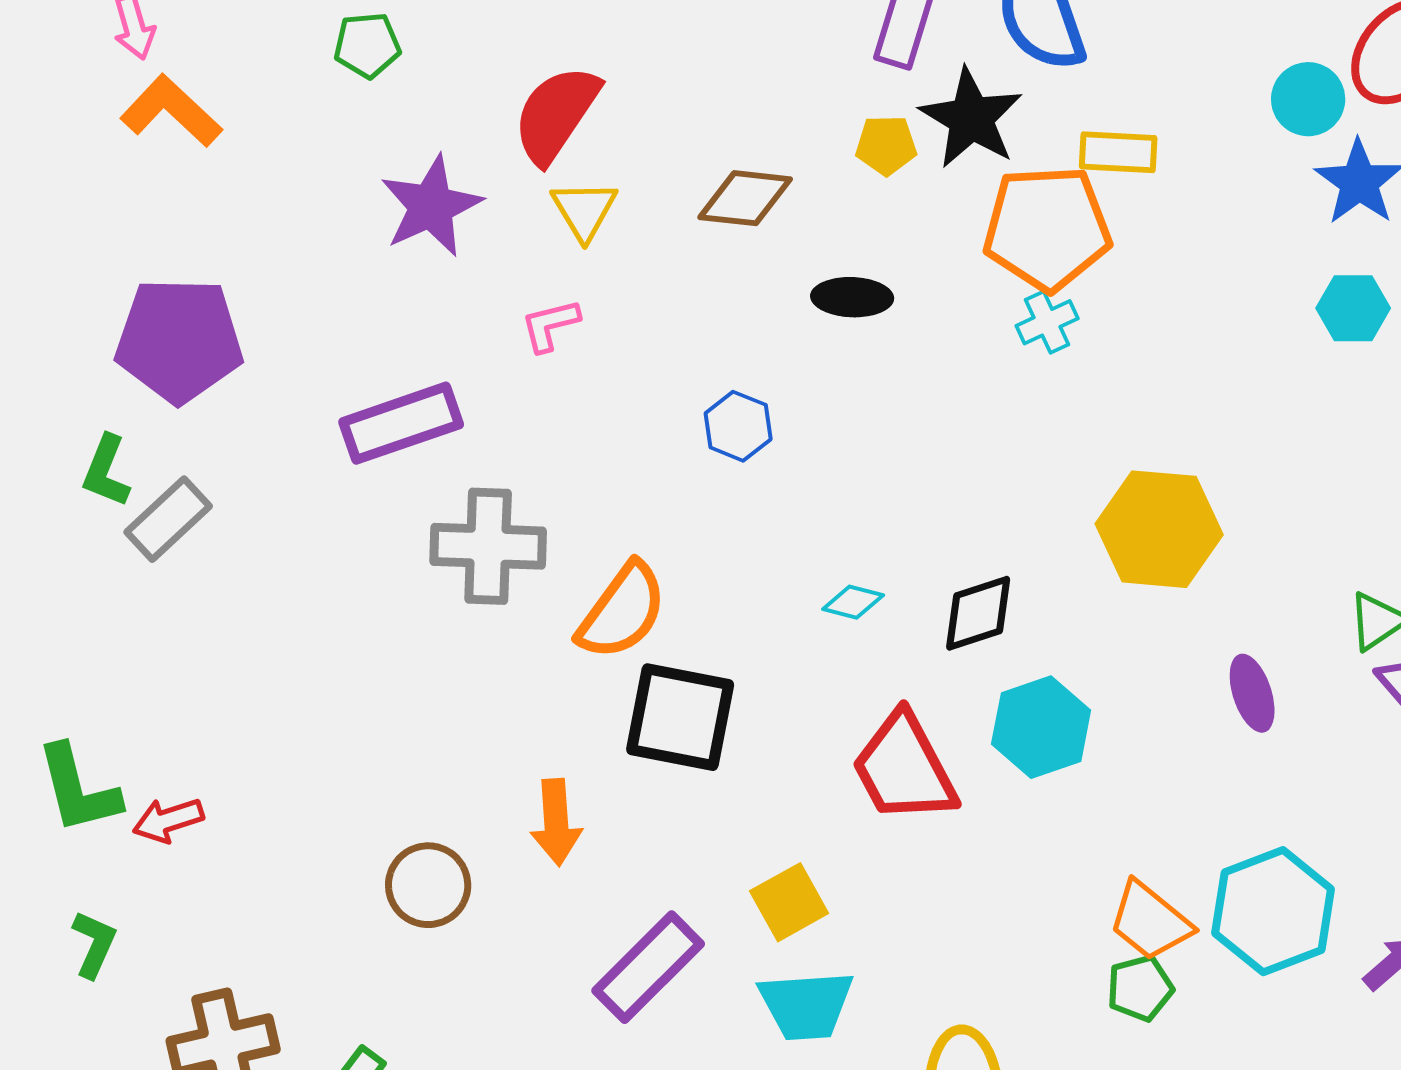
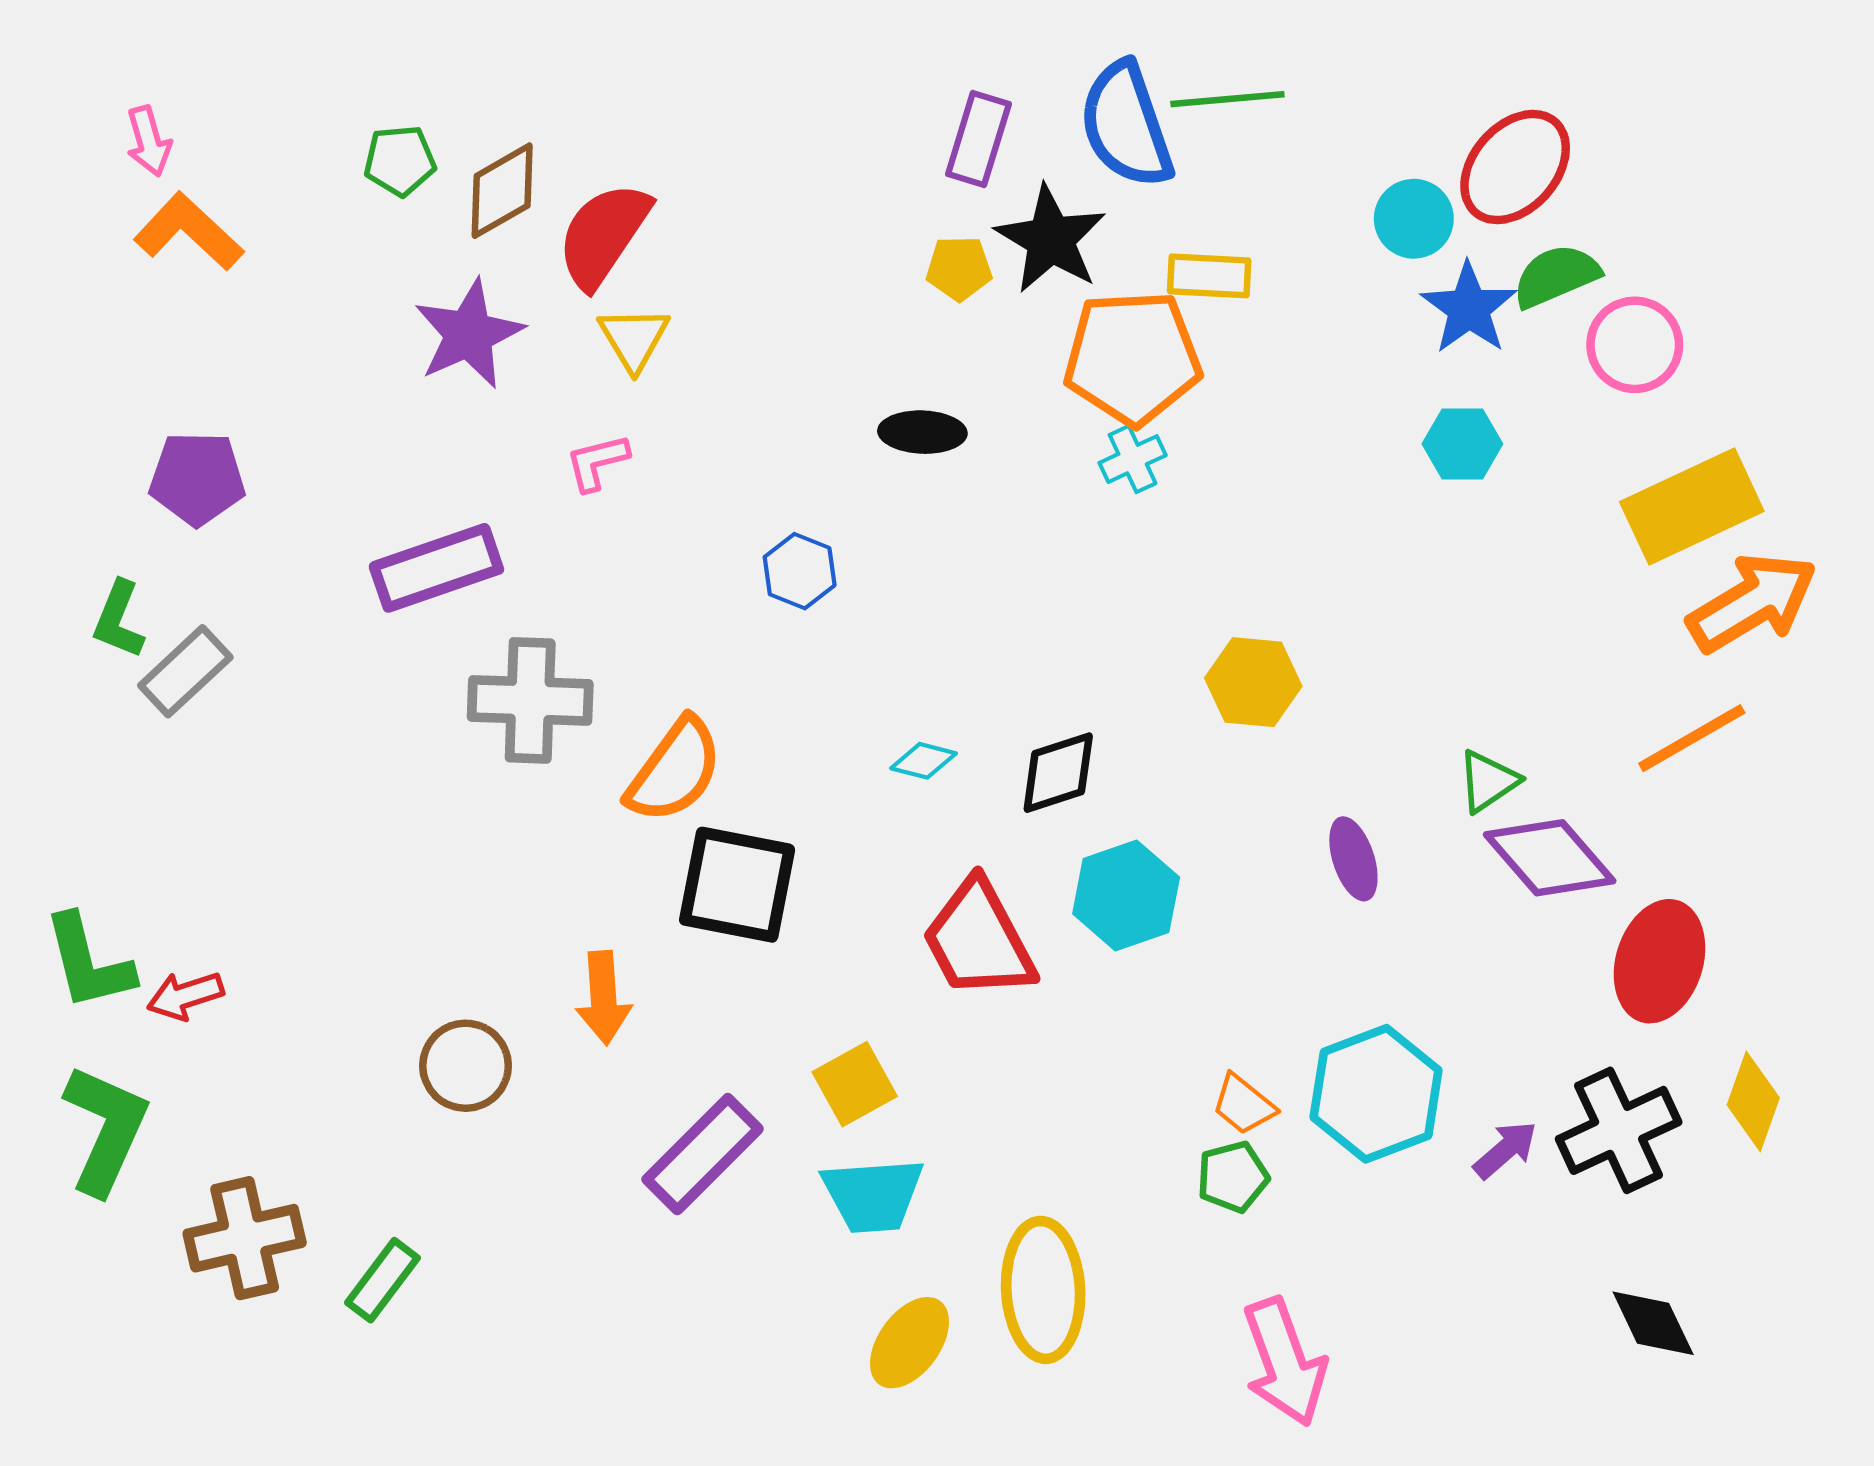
brown diamond: (745, 198) -> (502, 191), moved, turned -36
purple pentagon: (179, 340) -> (197, 478), size x0.7
yellow hexagon: (1159, 529) -> (1253, 682), size x0.7
orange trapezoid: (1150, 921) -> (1244, 1105), size x0.7
green L-shape: (94, 944) -> (106, 1129), size x1.8

